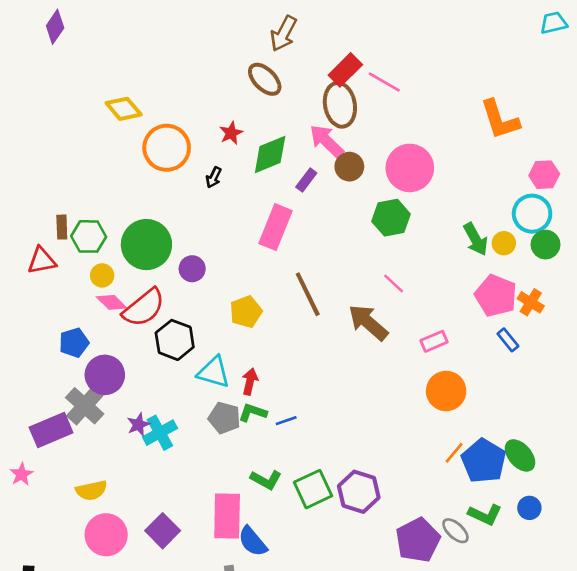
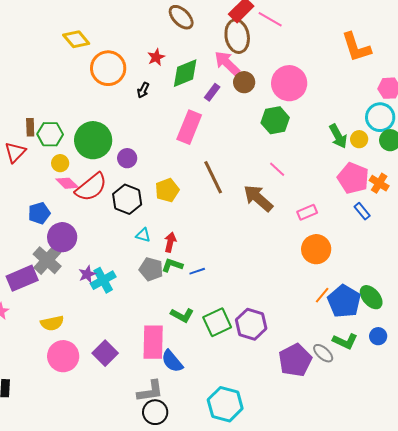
red triangle: (42, 261) -> (15, 152), turned -35
black hexagon: (175, 340) -> (127, 199), moved
cyan triangle: (214, 372) -> (143, 235), size x0.6

